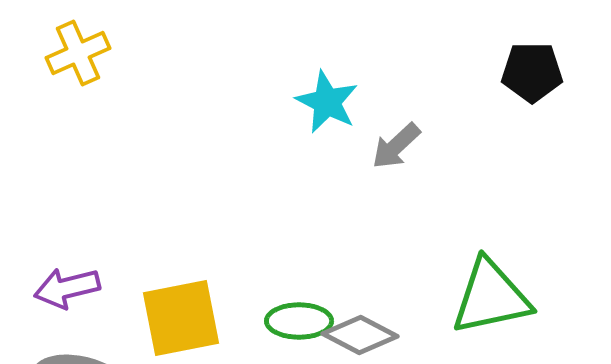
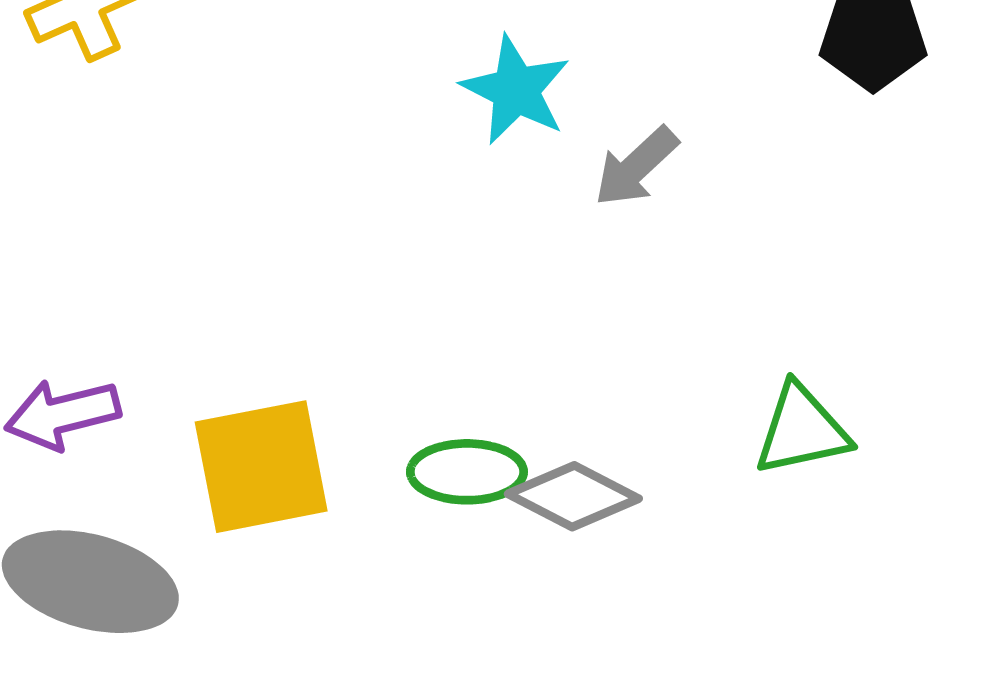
green triangle: (491, 297) -> (802, 430), size x0.7

